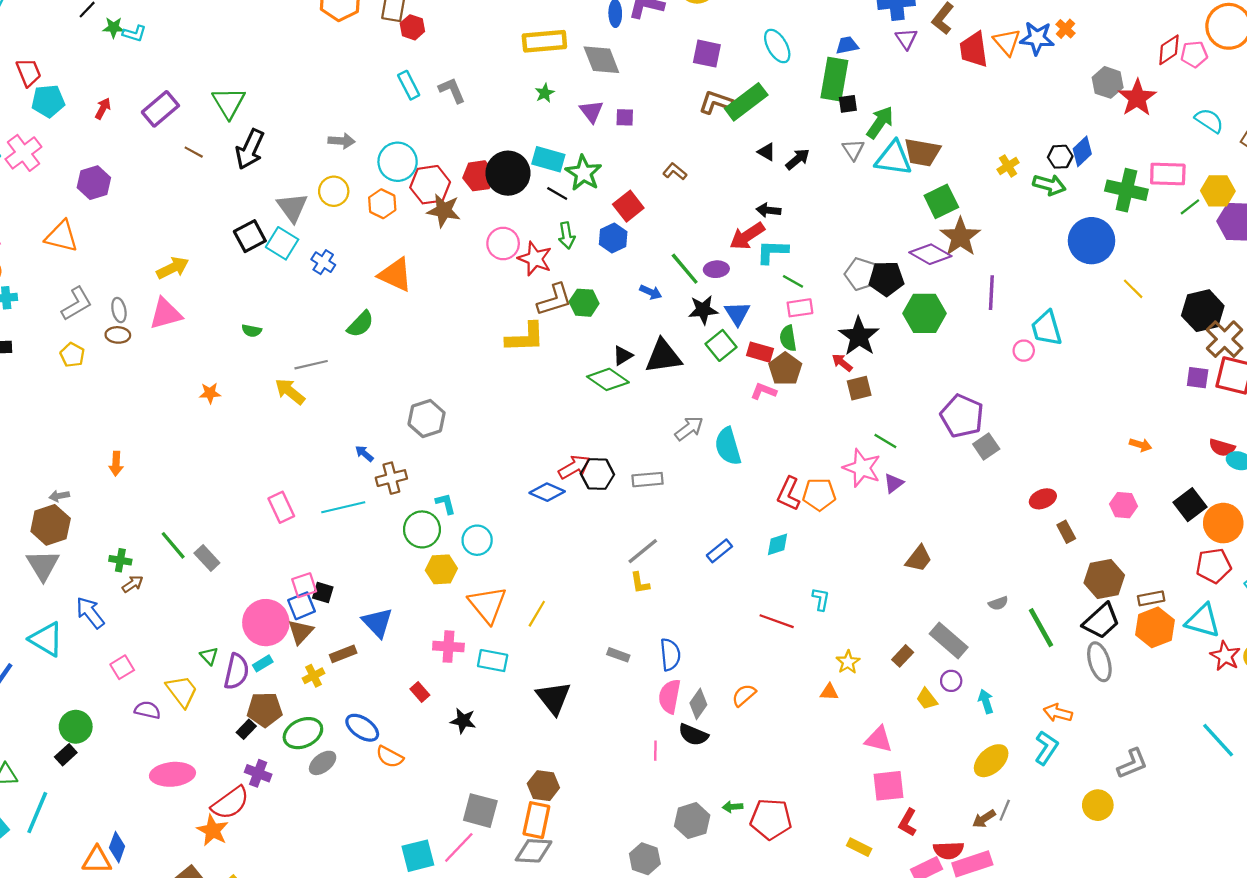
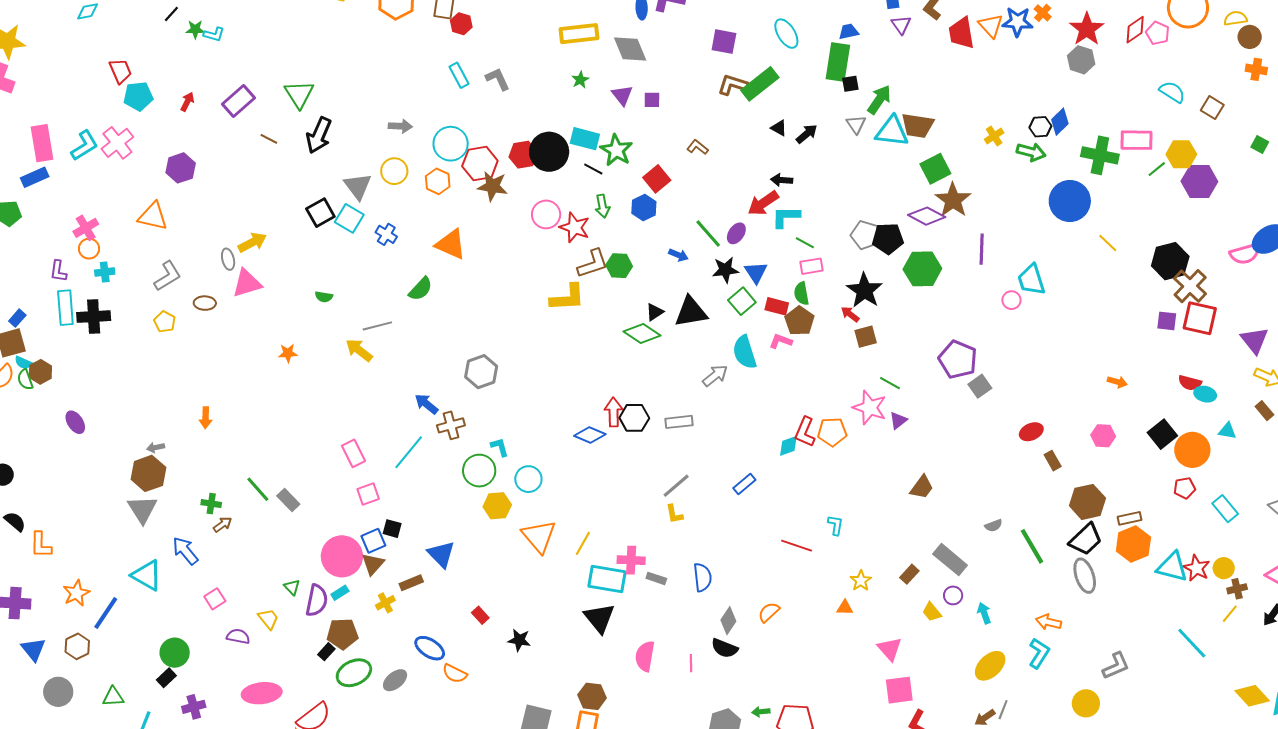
pink pentagon: (1194, 54) -> (1158, 33), turned 30
red star: (1137, 98) -> (1087, 29), moved
purple ellipse: (716, 269) -> (736, 233), turned -50
gray ellipse: (119, 310) -> (228, 259), moved
cyan semicircle: (728, 446) -> (745, 352), moved
blue arrow: (364, 453) -> (426, 404), size x1.4
red arrow: (574, 467) -> (614, 412), turned -60
cyan line: (343, 507) -> (409, 452), turned -36
cyan diamond: (777, 544) -> (788, 446), moved
red pentagon: (1214, 566) -> (1185, 488), size x0.7
pink square: (304, 585) -> (368, 494), moved
cyan triangle: (1203, 621) -> (1172, 567), moved
pink cross: (448, 647) -> (631, 560), moved
cyan rectangle: (493, 661) -> (607, 579), moved, size x1.4
yellow trapezoid: (182, 691) -> (268, 619), size x0.7
pink semicircle: (669, 696) -> (645, 656), moved
green ellipse: (303, 733) -> (354, 673), moved
pink triangle: (879, 739) -> (890, 649), turned 36
purple cross: (258, 773) -> (194, 707), moved, turned -35

